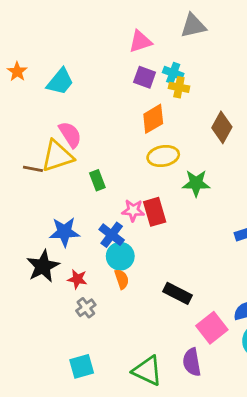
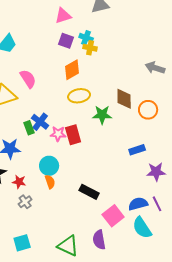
brown diamond: (222, 127) -> (124, 99), moved, turned -30
pink semicircle: (70, 135) -> (28, 79), moved
green rectangle: (97, 180) -> (29, 128), moved
blue cross: (112, 235) -> (40, 122), moved

